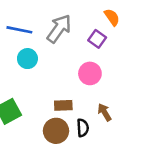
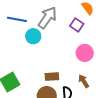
cyan circle: (27, 59) -> (33, 36), moved
pink circle: (90, 73) -> (85, 53), moved

